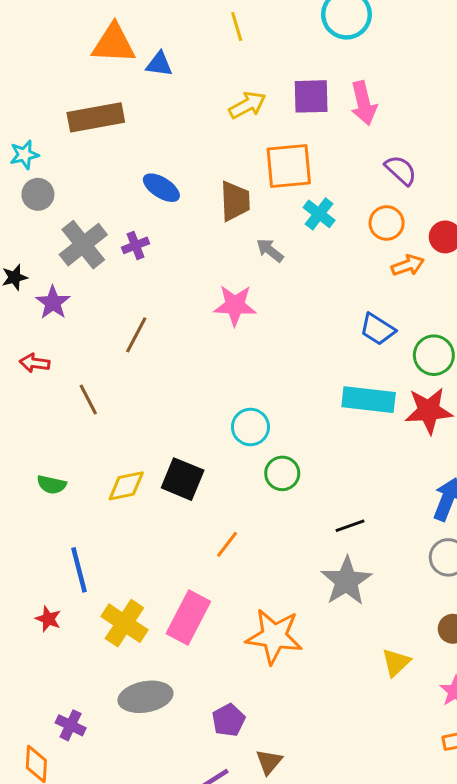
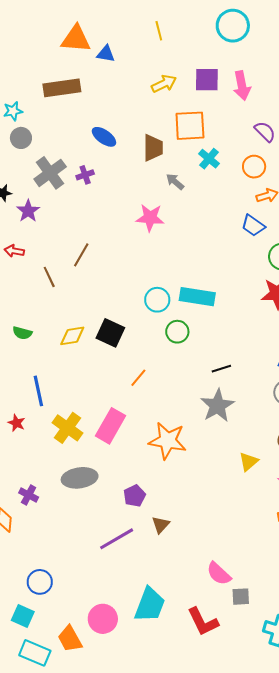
blue trapezoid: (378, 329) -> (253, 226), moved
brown line: (136, 335) -> (81, 255), moved
cyan rectangle: (369, 400) -> (197, 297), moved

